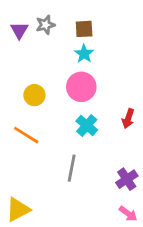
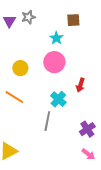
brown square: (84, 29) -> (73, 20), moved
red arrow: (128, 119) -> (80, 85), moved
cyan cross: (87, 125) -> (58, 99), moved

